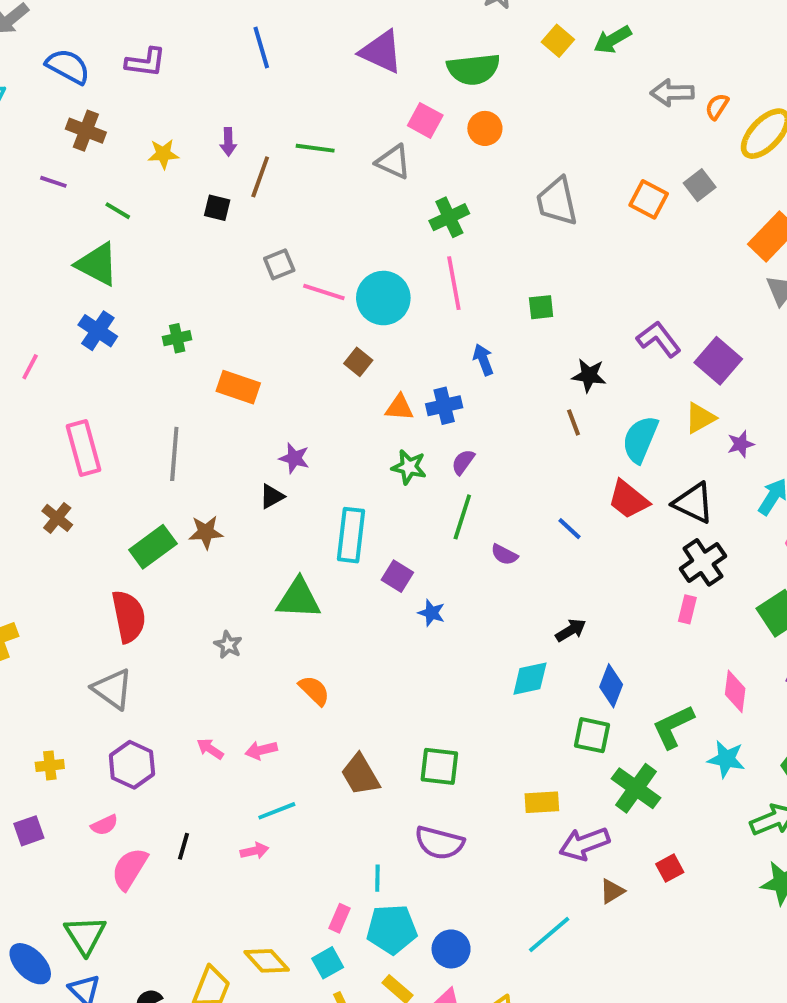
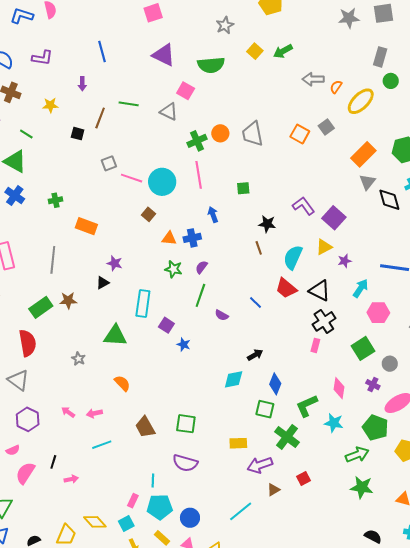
orange circle: (485, 128) -> (220, 133), moved
purple arrow: (228, 142) -> (82, 84), moved
pink arrow: (255, 851) -> (71, 479), moved

